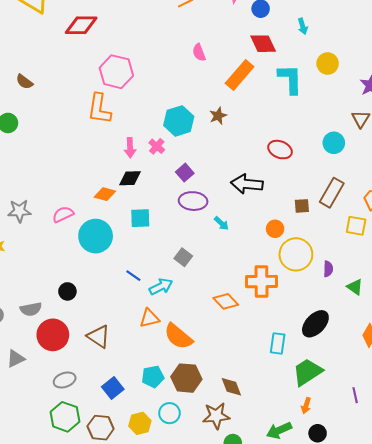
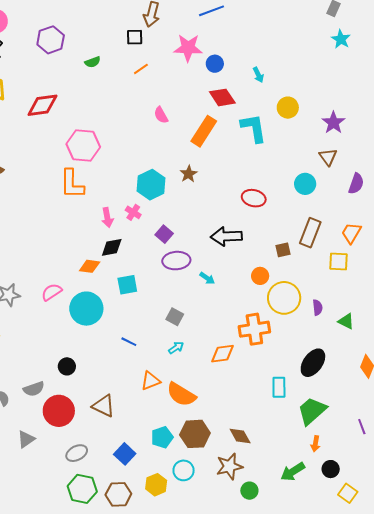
cyan arrow: (161, 287) -> (176, 348), moved, size x0.7
orange diamond: (226, 301) -> (222, 354), turned -45

